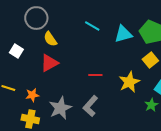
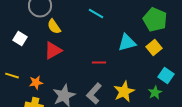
cyan triangle: (123, 34) -> (127, 43), moved
yellow star: (129, 82) -> (124, 92), moved

